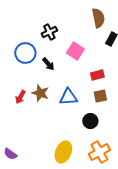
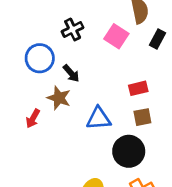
pink square: (75, 51) -> (116, 36), moved
brown star: (40, 93) -> (59, 98), moved
black circle: (90, 121) -> (129, 151), size x1.5

